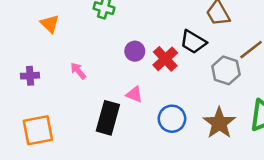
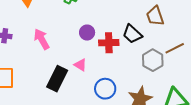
red cross: (165, 59) -> (109, 43), turned 30
pink arrow: (78, 71) -> (42, 39), size x1.5

